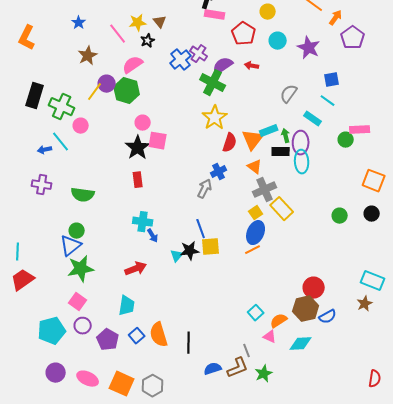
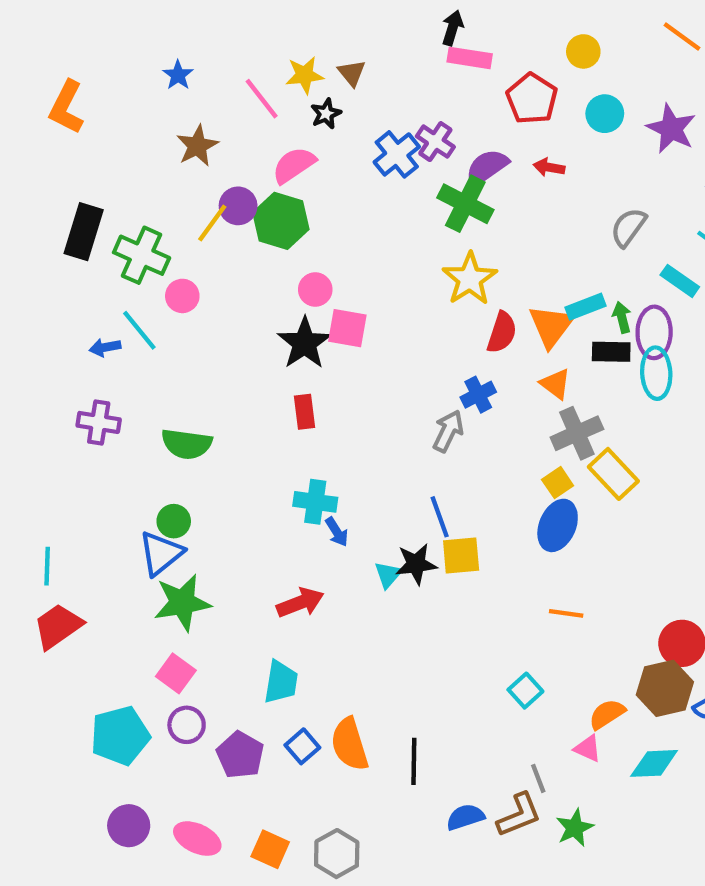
orange line: (253, 250) -> (566, 613), moved, turned 35
cyan square: (256, 313) -> (525, 691), moved
orange square: (122, 384) -> (270, 849), size x0.7

